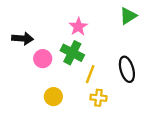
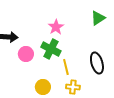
yellow line: (90, 74) -> (66, 67), turned -35
yellow circle: (53, 97) -> (43, 87), moved

